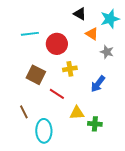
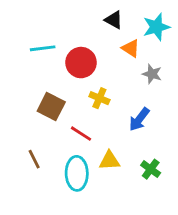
yellow cross: (70, 69) -> (99, 98), turned 32
green cross: (95, 124) -> (151, 169), moved, turned 32
cyan ellipse: (44, 131) -> (77, 173), moved

